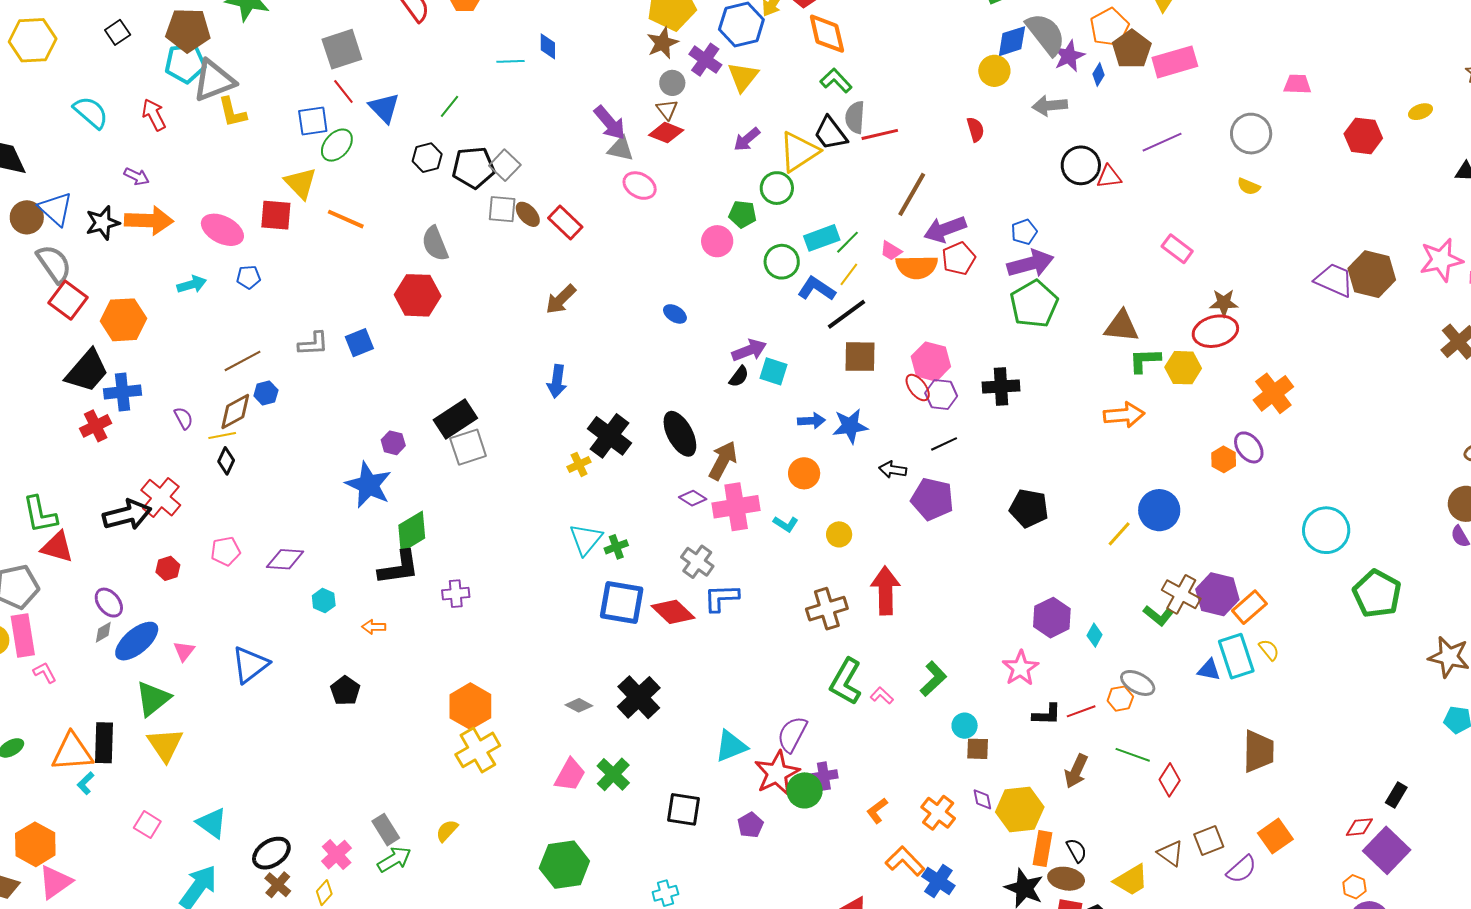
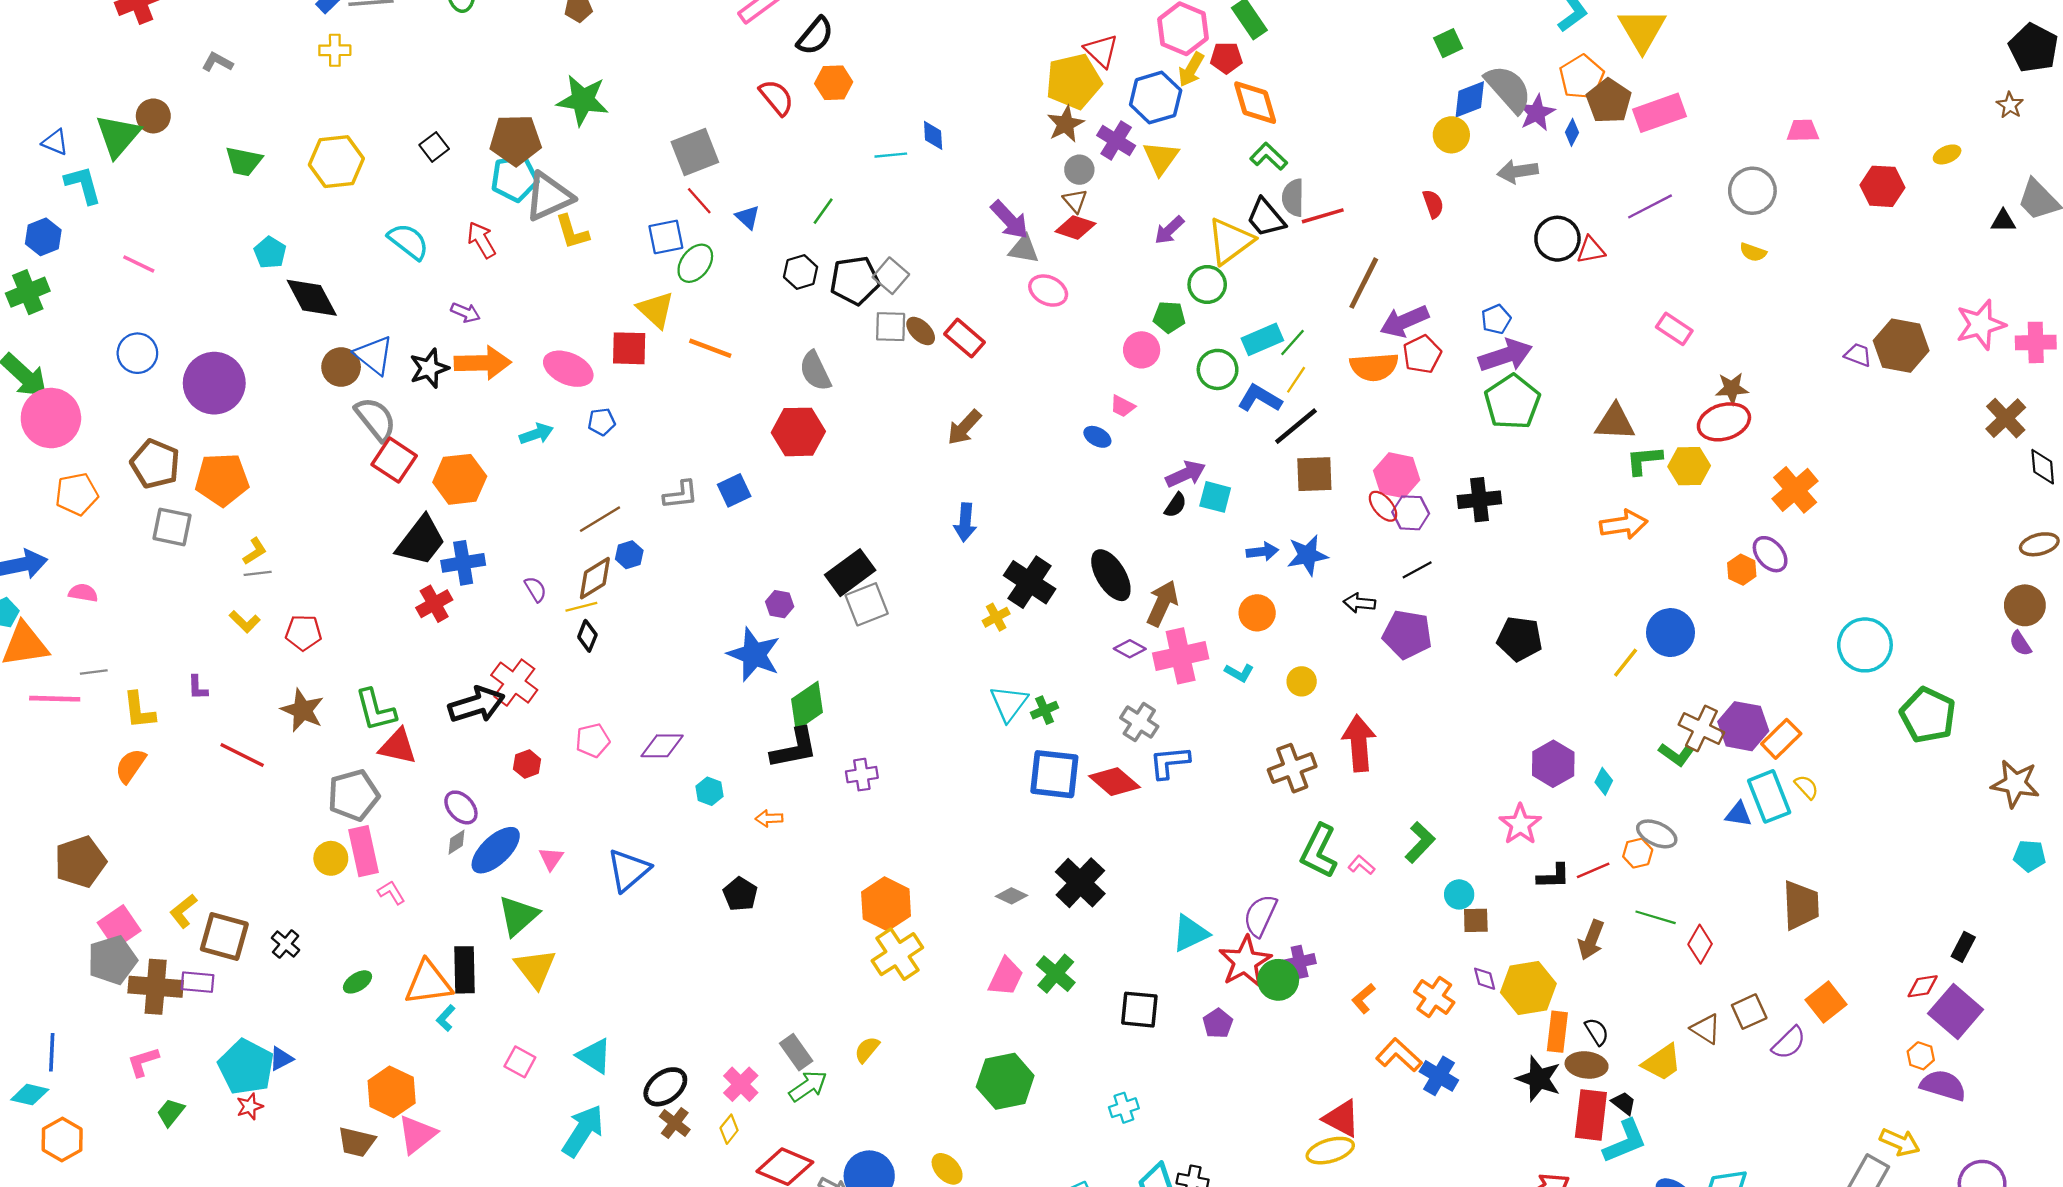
blue triangle: (384, 108) -> (748, 217), size x0.7
pink trapezoid: (891, 251) -> (1123, 406), moved
purple trapezoid: (1334, 280) -> (1858, 355), size x0.6

